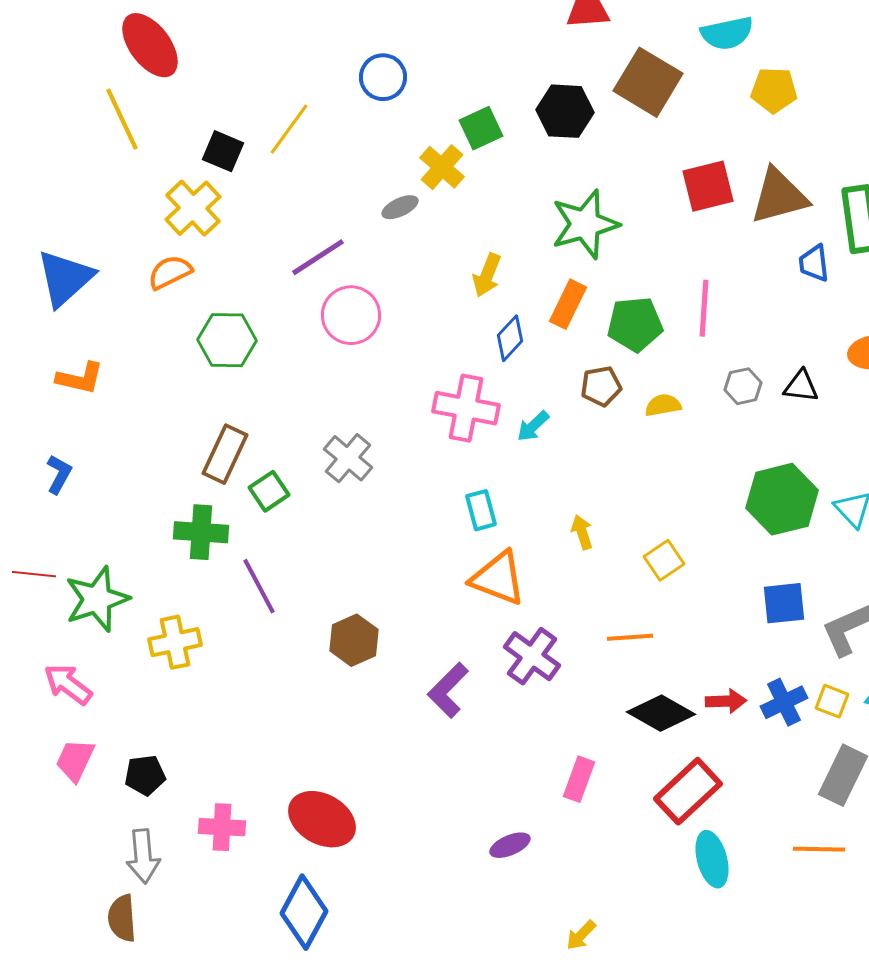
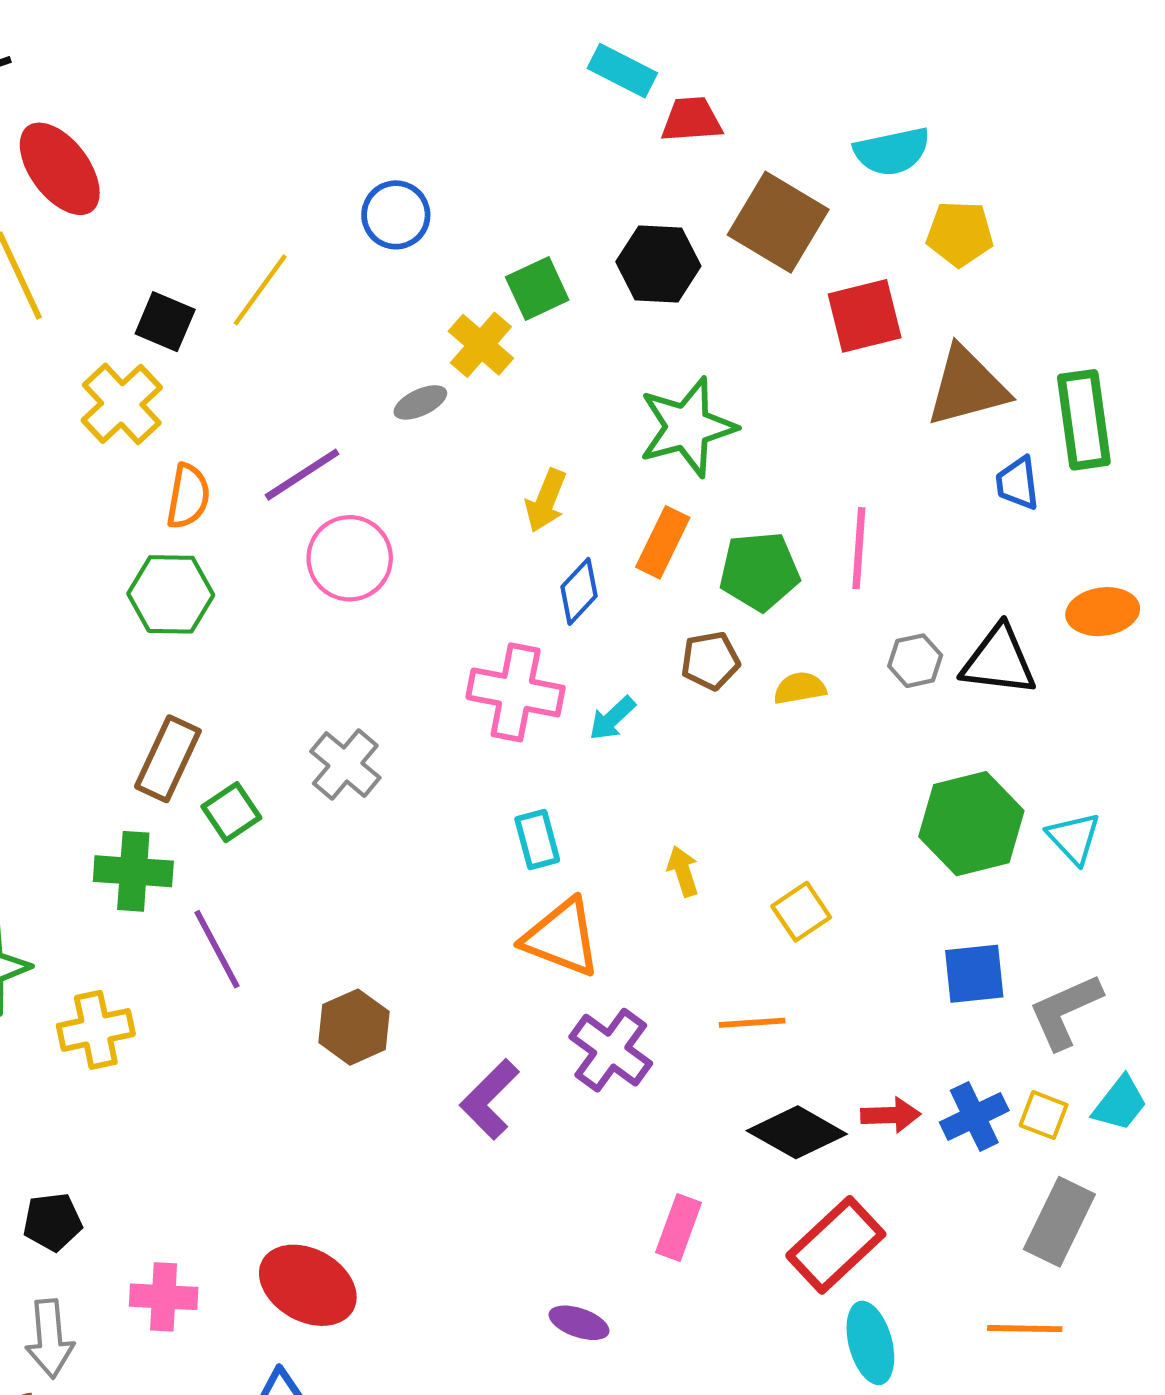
red square: (708, 186) -> (865, 316), moved
orange semicircle: (170, 272) -> (188, 496), moved, turned 126
black triangle: (801, 386) -> (999, 661), size x1.5
purple ellipse: (510, 845) -> (579, 1323), turned 42

